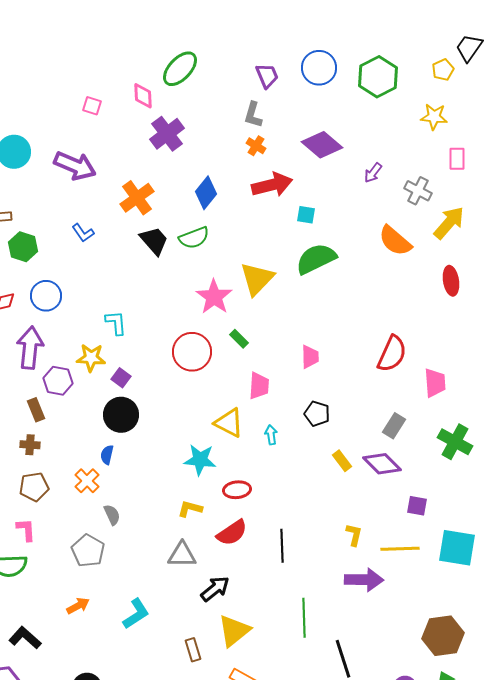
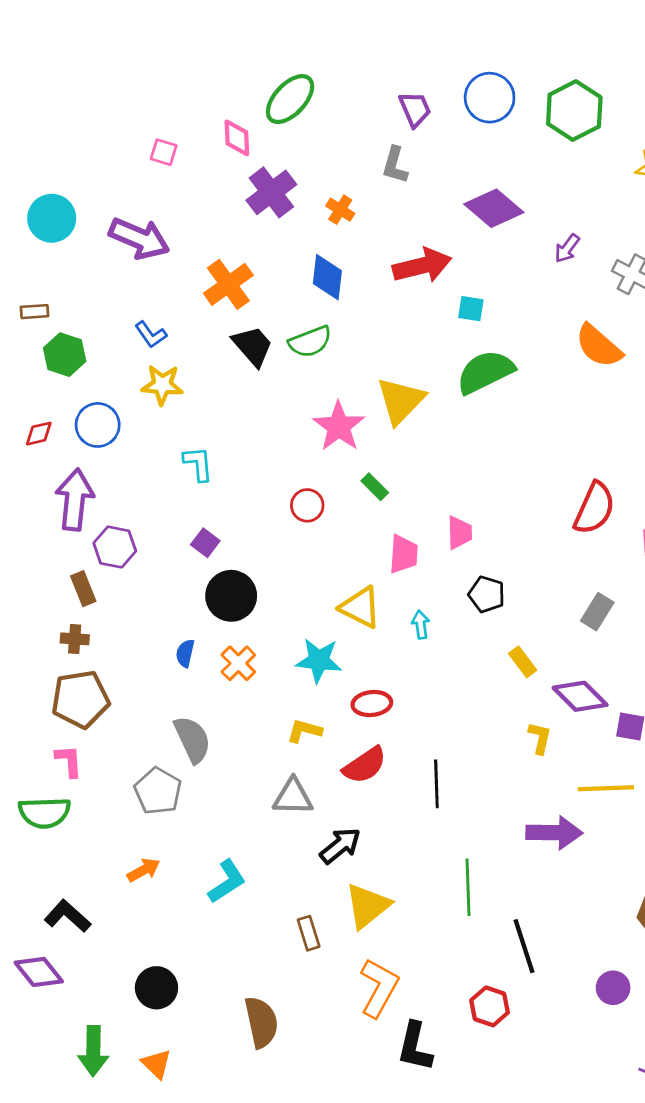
orange cross: (256, 146) -> (340, 210), moved
blue diamond: (206, 193) -> (327, 277), turned -32
red circle: (192, 352) -> (307, 505), size x0.6
pink trapezoid: (310, 357) -> (459, 533), moved
yellow star: (91, 358) -> (162, 385), moved
black circle: (121, 415) -> (231, 596), moved
purple diamond: (382, 464) -> (580, 696), moved
orange cross: (87, 481) -> (238, 663), moved
brown pentagon: (34, 487) -> (80, 699), size x1.4
gray semicircle: (112, 515) -> (192, 739), size x1.6
yellow L-shape: (354, 535) -> (540, 738), moved

